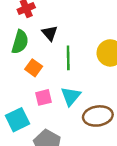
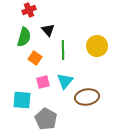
cyan square: (18, 120) -> (22, 100), turned 30

